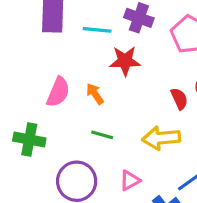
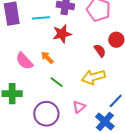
pink semicircle: (58, 92) -> (24, 61), turned 126
green line: (102, 135) -> (57, 82), turned 32

